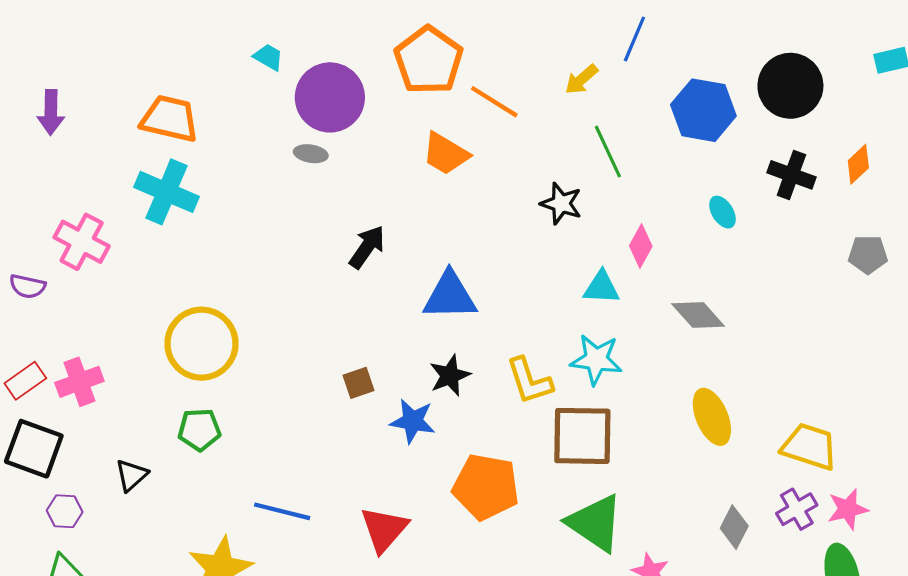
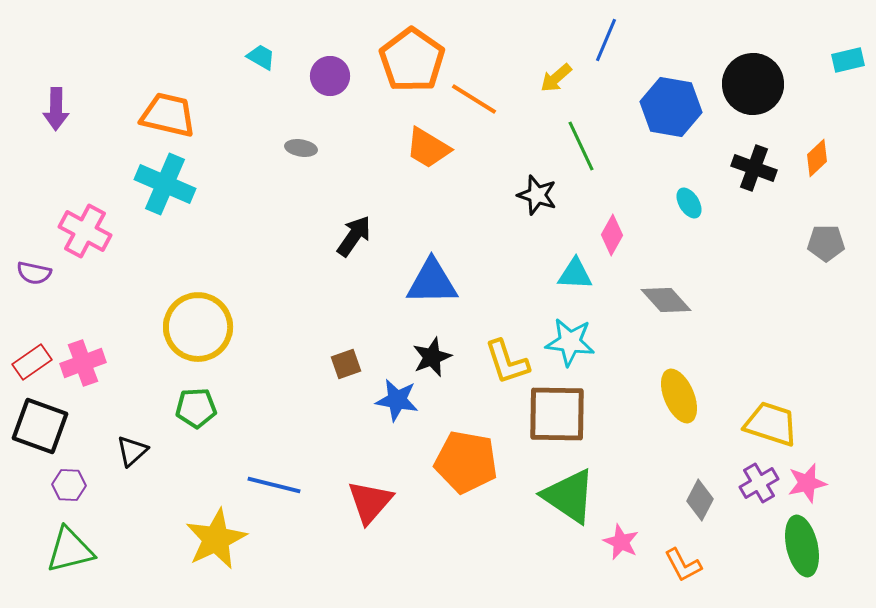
purple circle: (330, 97) -> (330, 76), moved, size x0.6

